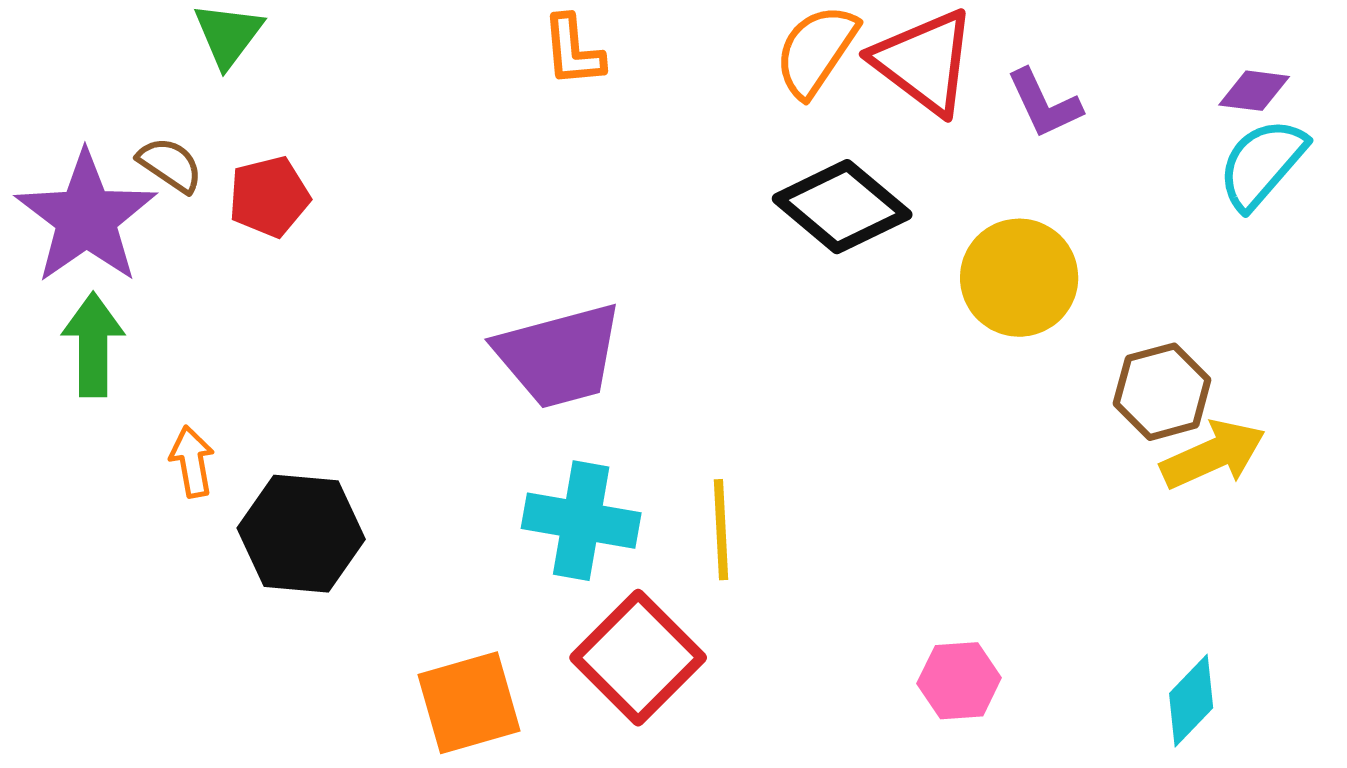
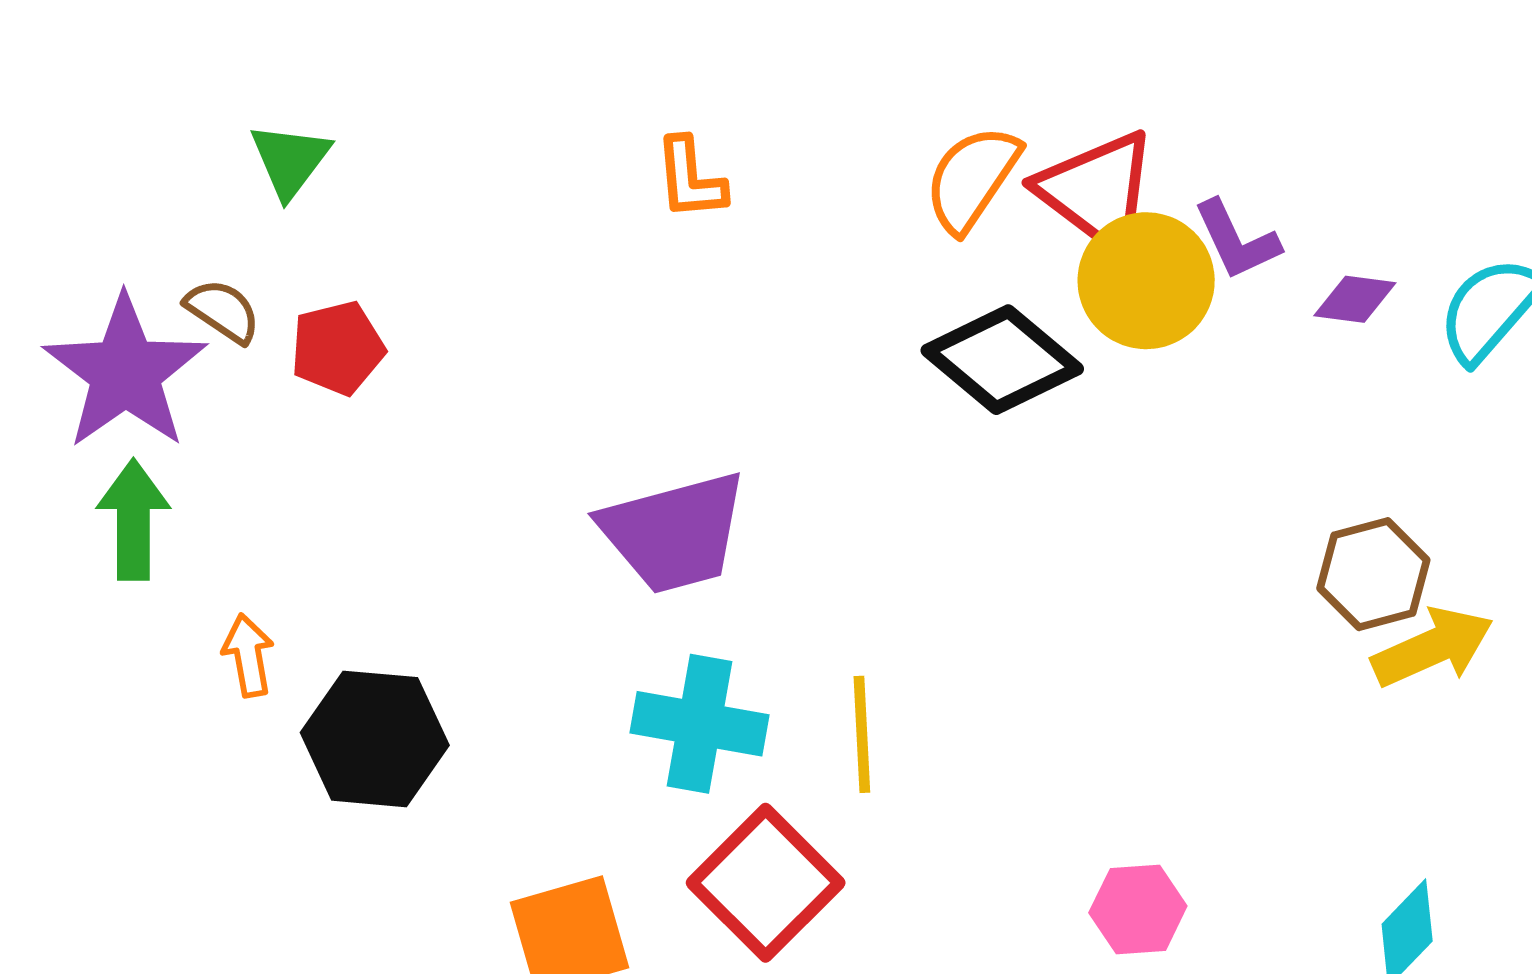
purple diamond: (1254, 91) -> (1355, 299), moved
yellow circle: (1019, 278) -> (1146, 281), moved

